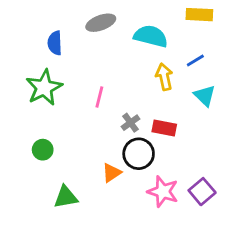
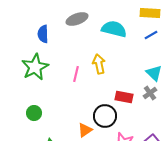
blue line: (195, 61) -> (151, 35), moved
yellow arrow: (164, 77) -> (99, 64), moved
gray cross: (130, 123) -> (150, 93), moved

